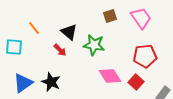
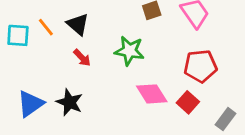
black triangle: (69, 32) -> (78, 24), moved
cyan square: (14, 47) -> (18, 35), moved

